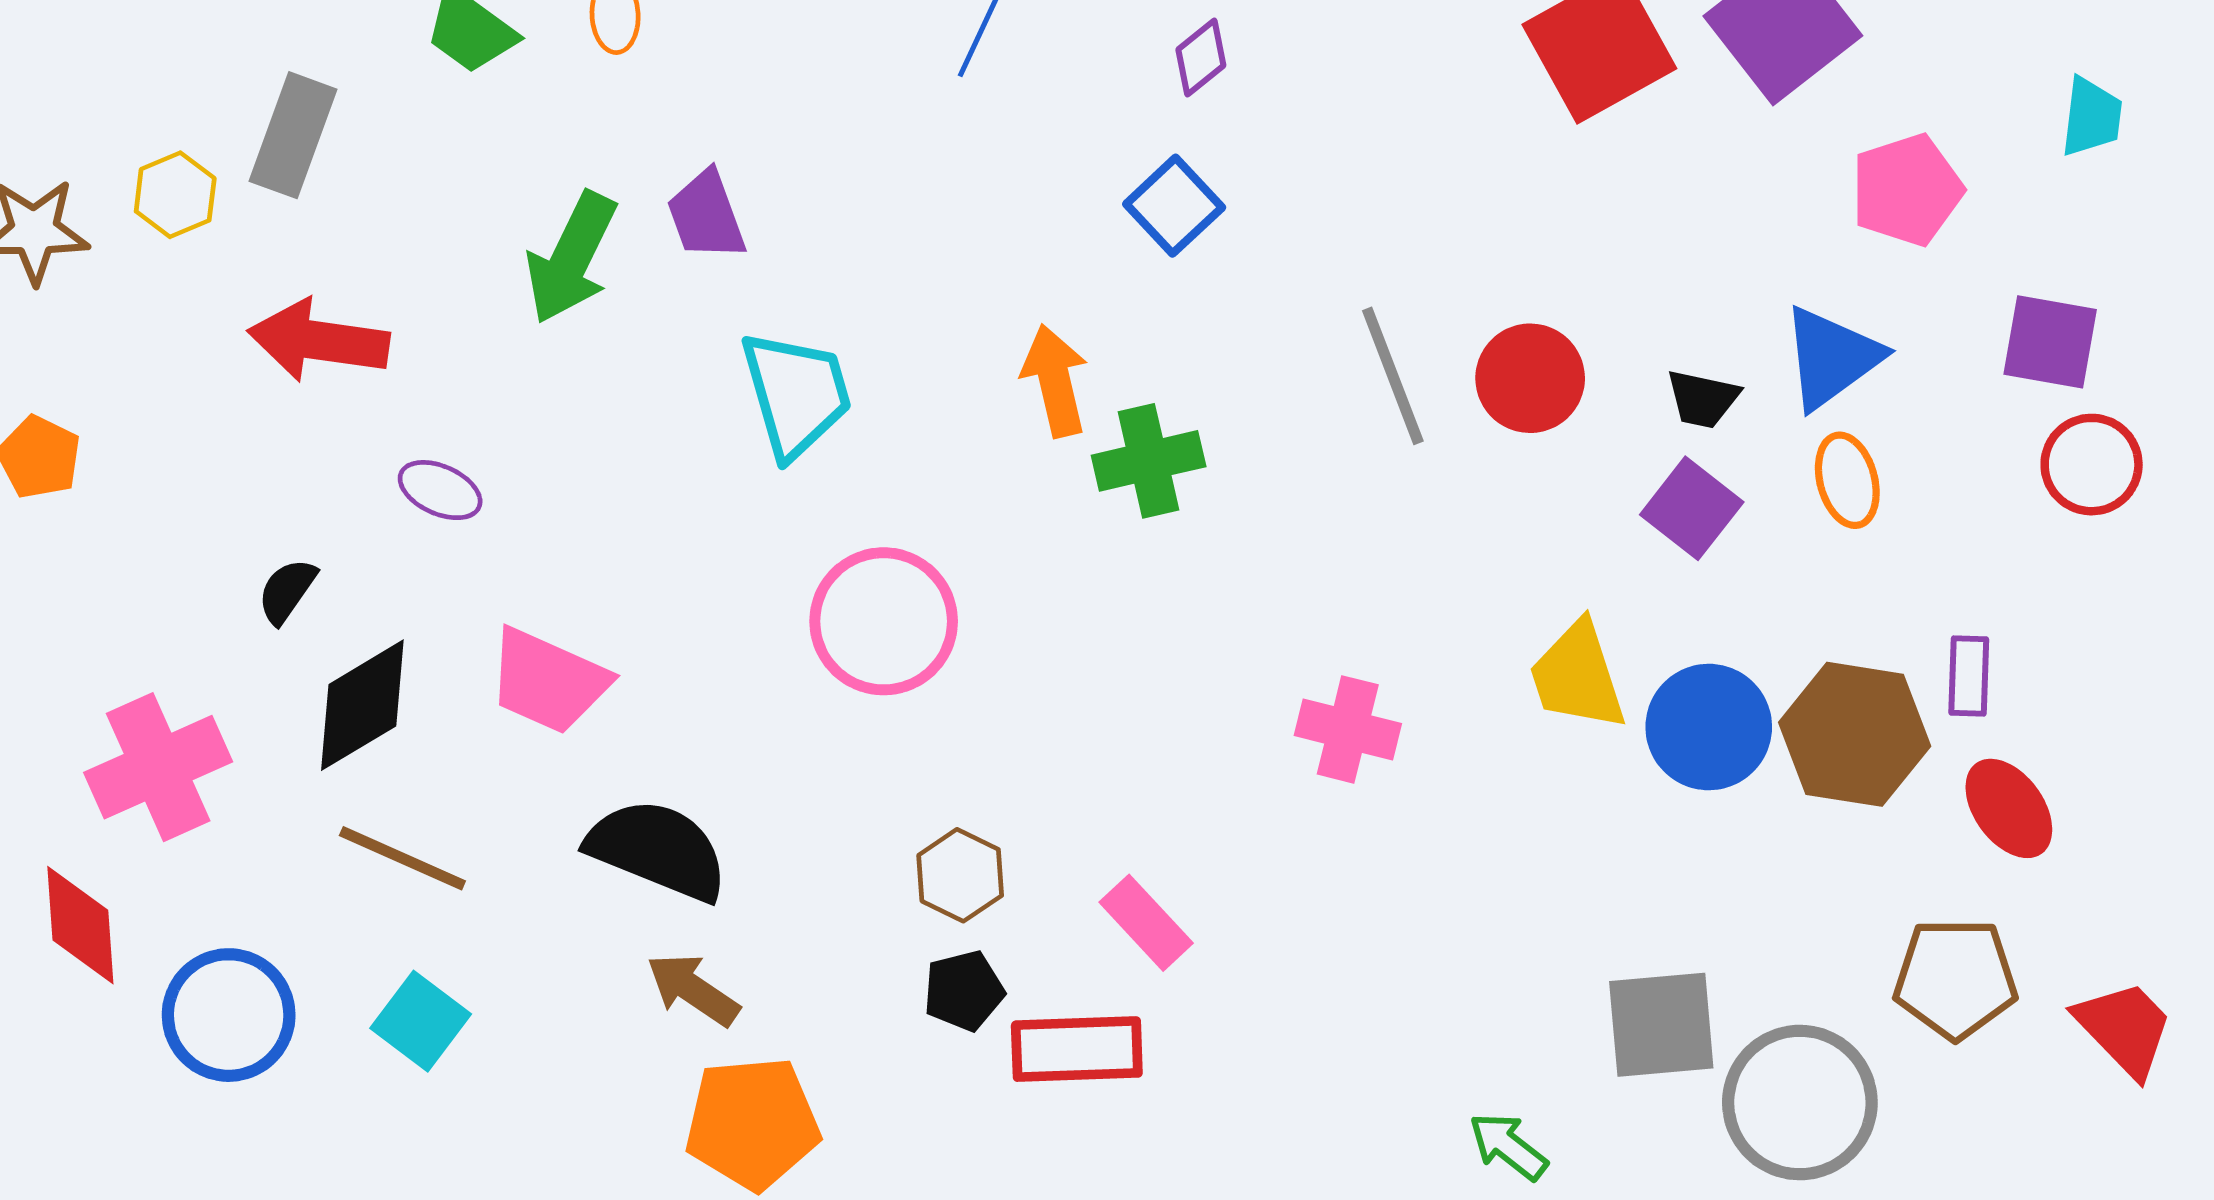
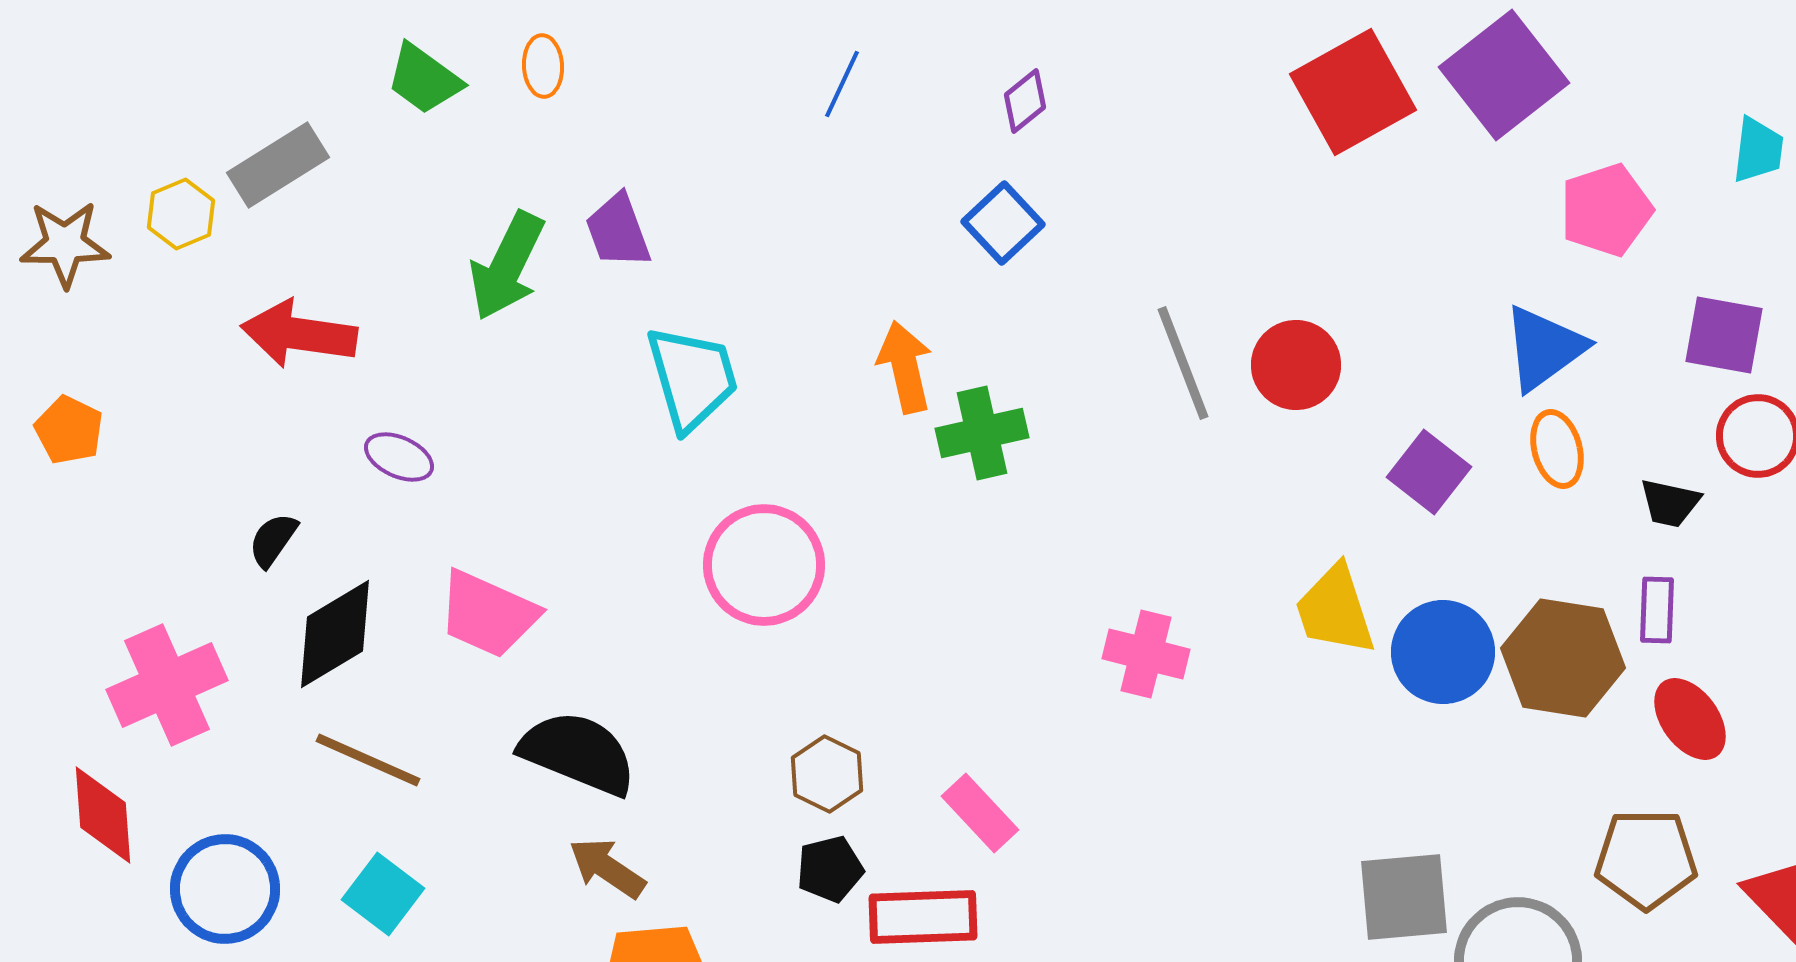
gray rectangle: (293, 135) -> (278, 165), turned 38
black trapezoid: (1703, 399) -> (1670, 503), moved

